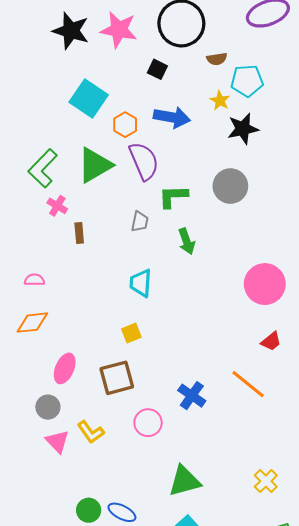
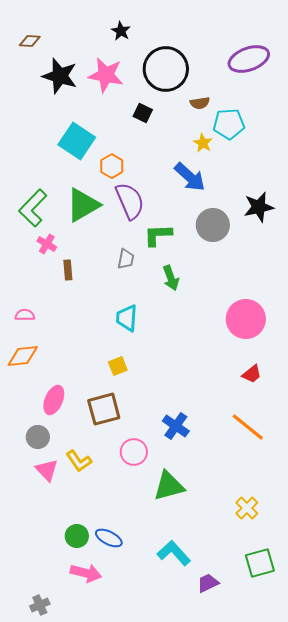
blue arrow: (172, 117) -> (190, 177), moved, turned 32
black star: (243, 129) -> (259, 207), moved
orange line: (248, 384) -> (248, 427), moved
green triangle: (185, 481) -> (169, 486), moved

